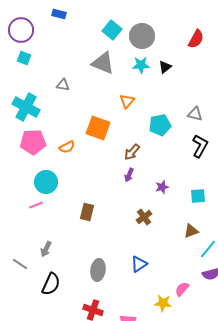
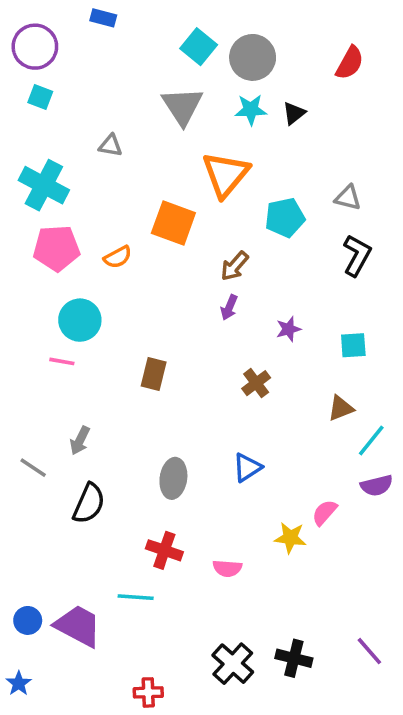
gray triangle: (103, 63) -> (182, 106), turned 35
orange triangle: (127, 101) -> (226, 174), size x1.8
pink line: (36, 205) -> (62, 361), turned 32

